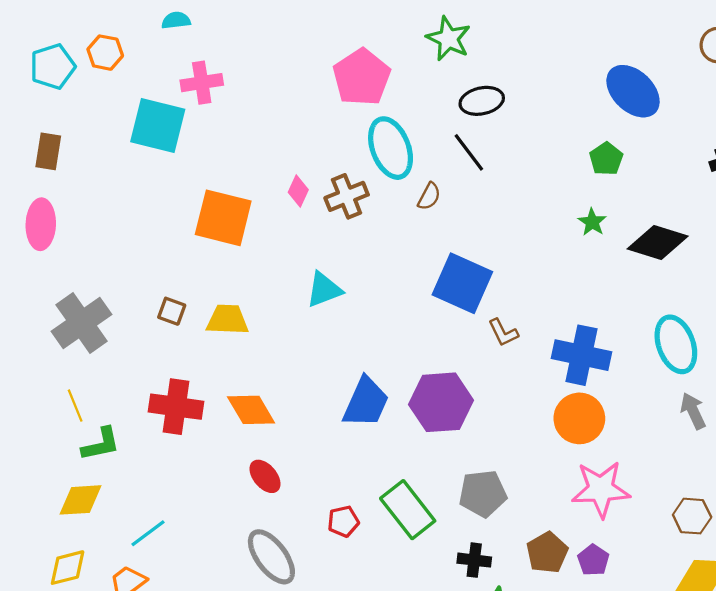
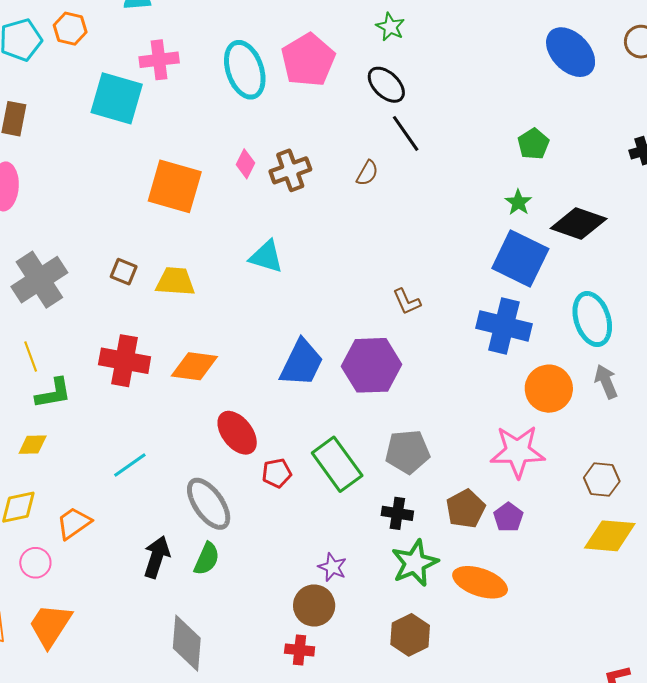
green star: (448, 39) -> (390, 27), size x0.7
blue ellipse: (633, 91) -> (571, 52), moved
black ellipse: (482, 101) -> (386, 85), moved, turned 54
cyan ellipse: (391, 148) -> (245, 70), moved
blue square: (462, 283) -> (520, 258), moved
cyan triangle: (324, 290) -> (266, 257), turned 36
brown L-shape: (503, 333) -> (407, 302), moved
orange diamond: (251, 410) -> (194, 366), turned -54
orange circle: (579, 418) -> (549, 389), moved
red ellipse: (265, 476) -> (237, 433), moved, size x1.4
yellow diamond: (80, 500) -> (33, 445), size x0.7
cyan line: (148, 533) -> (130, 465), moved

